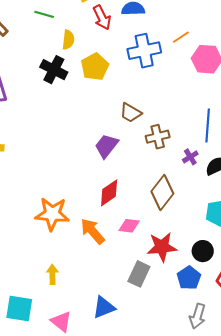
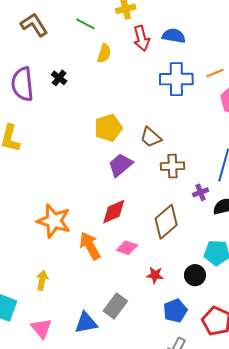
yellow pentagon: (95, 67) -> (108, 128), moved
black cross: (54, 70) -> (59, 78), moved, size x0.6
red star: (162, 247) -> (155, 275), size x0.6
black circle: (203, 251) -> (195, 275), moved
gray rectangle: (139, 274) -> (115, 306), moved

